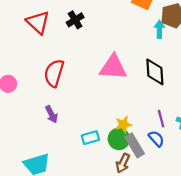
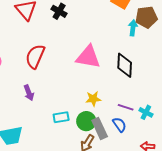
black cross: (75, 20) -> (59, 11), turned -35
purple line: (161, 119) -> (126, 107), turned -63
yellow star: (123, 125) -> (93, 99), moved

